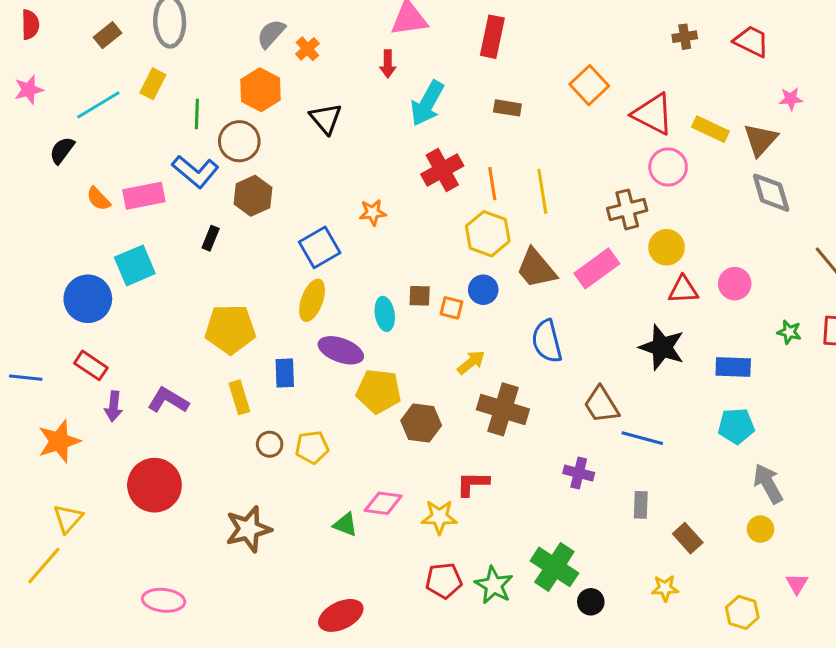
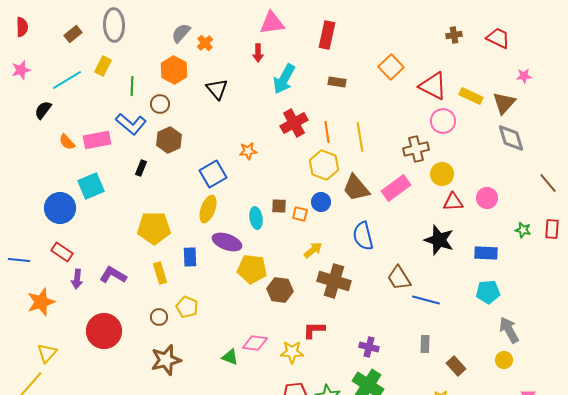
brown circle: (239, 141) -> (160, 104), size x0.7
brown circle: (270, 444) -> (159, 317), moved
yellow pentagon: (312, 447) -> (187, 307), moved, turned 30
purple cross: (579, 473) -> (369, 347), moved

